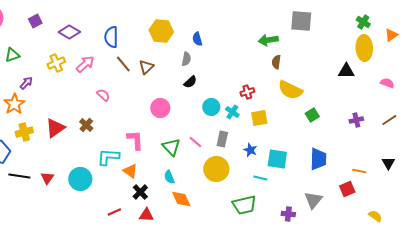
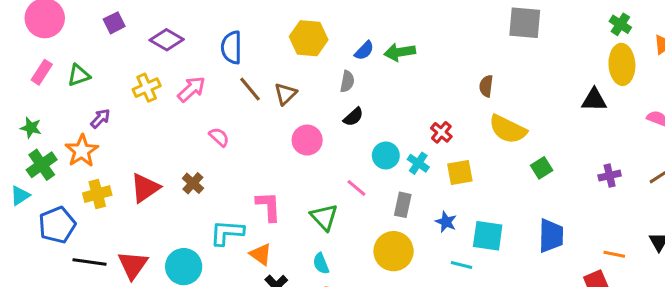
blue semicircle: (197, 39) -> (364, 51), turned -120
green arrow: (268, 40) -> (400, 52), moved
red cross: (247, 92) -> (441, 132), turned -32
pink circle: (160, 108) -> (307, 140), moved
pink line: (195, 142) -> (356, 188), moved
red triangle: (47, 178) -> (133, 265), size x1.5

